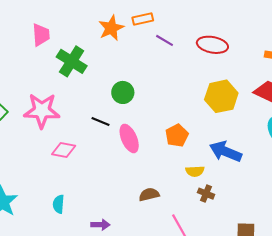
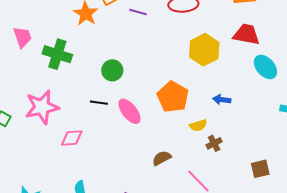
orange pentagon: (177, 135) -> (173, 97), size x1.4
blue arrow: (226, 152) -> (222, 100), size x0.6
brown cross: (206, 194) -> (214, 143), turned -35

